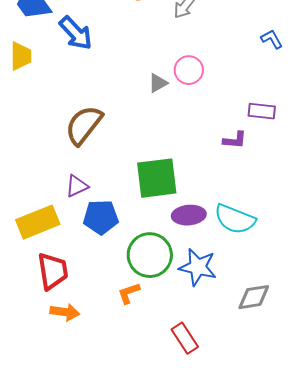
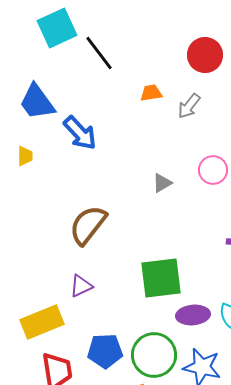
yellow trapezoid: (21, 56) -> (25, 156), size x0.7
pink circle: (189, 70) -> (213, 170), moved
blue pentagon: (101, 217) -> (105, 351), moved

